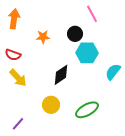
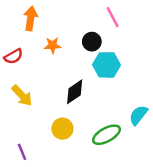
orange arrow: (14, 19) -> (31, 18), moved
red semicircle: (13, 55) -> (13, 56), moved, turned -49
cyan semicircle: (113, 72) -> (138, 115), moved
purple line: (18, 124) -> (22, 152), turned -64

